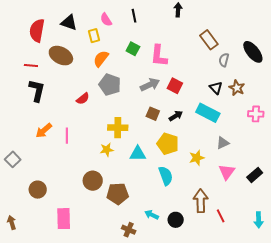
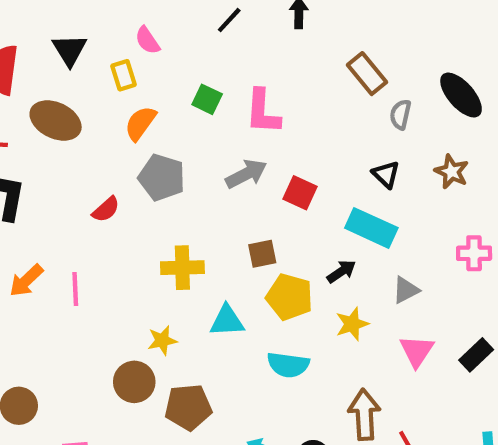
black line: (134, 16) -> (229, 20), moved, turned 56
black triangle: (69, 23) -> (70, 50), turned 42
red square: (175, 86) -> (300, 193), moved
brown star: (237, 88) -> (452, 172), moved
brown square: (153, 114) -> (262, 254), moved, turned -32
pink cross: (256, 114) -> (474, 253), moved
black arrow: (176, 116) -> (341, 272), moved
yellow star: (107, 150) -> (162, 340), moved
cyan semicircle: (166, 176) -> (288, 365), turned 120

